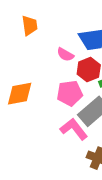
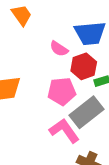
orange trapezoid: (30, 26) -> (22, 15), turned -30

